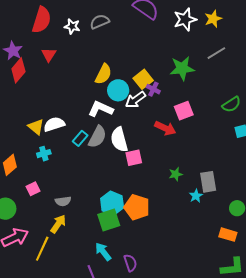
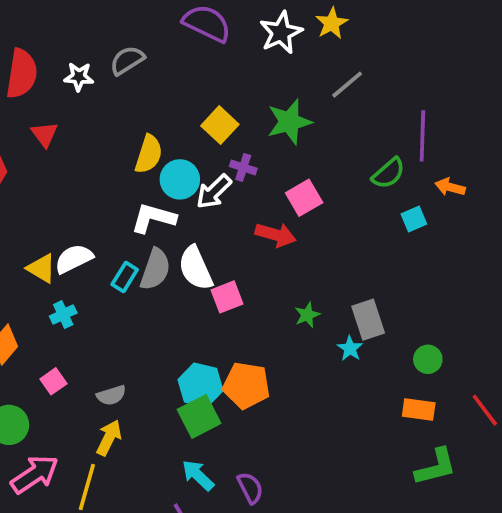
yellow square: (143, 79) -> (220, 125), moved

